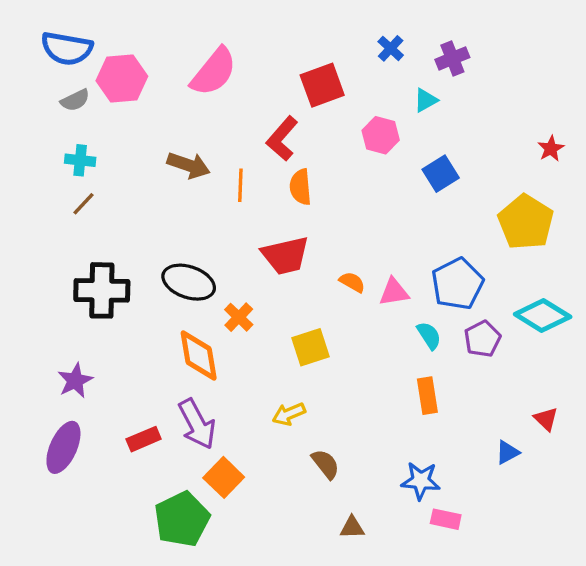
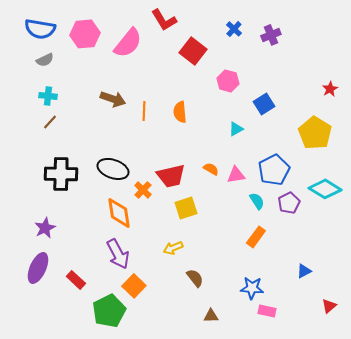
pink hexagon: (122, 78) -> (85, 34), moved
red square: (322, 85) -> (193, 51), turned -32
cyan triangle: (426, 100) -> (236, 129), moved
red L-shape: (282, 139) -> (164, 20), moved, turned -72
red trapezoid: (285, 255) -> (171, 176), moved
orange rectangle: (427, 396) -> (256, 237), turned 45
red triangle: (546, 419) -> (329, 306), moved, turned 35
red rectangle: (144, 439) -> (76, 280), moved, turned 66

